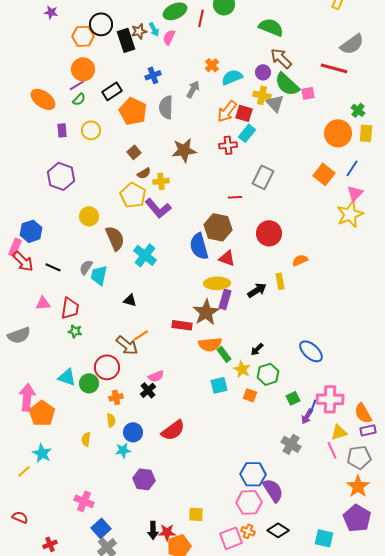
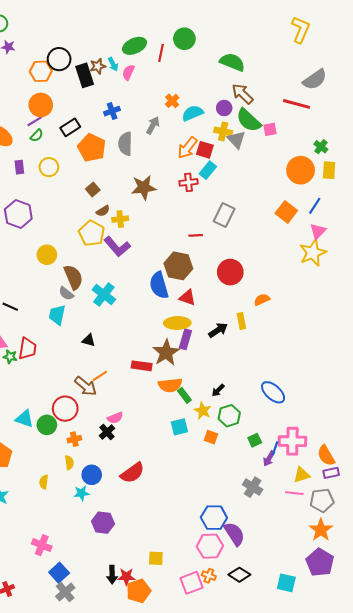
gray semicircle: (86, 267) -> (66, 293), moved, turned -84
green star: (75, 331) -> (10, 357), moved
pink line: (332, 450) -> (294, 493), turned -60

